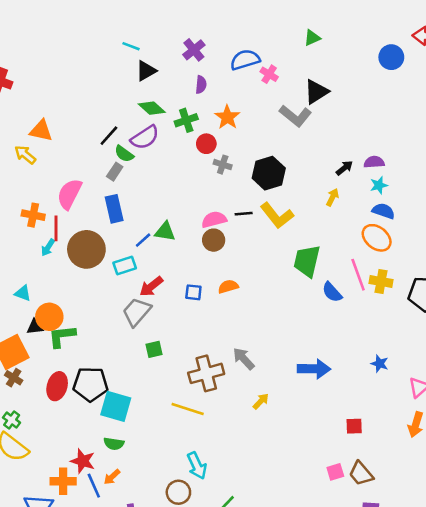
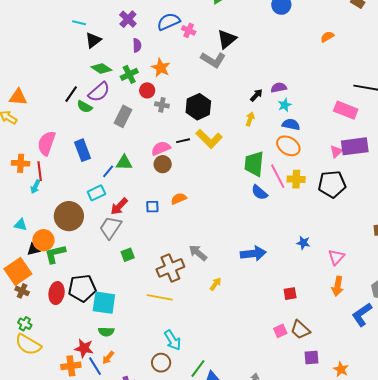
gray rectangle: (115, 172) -> (123, 116), moved, size x1.5
brown circle: (86, 249) -> (69, 216), moved
green trapezoid: (307, 261) -> (254, 164), moved

